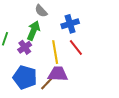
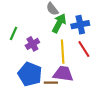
green arrow: (33, 31) -> (59, 23), moved
brown line: (47, 84) -> (51, 83), turned 40

